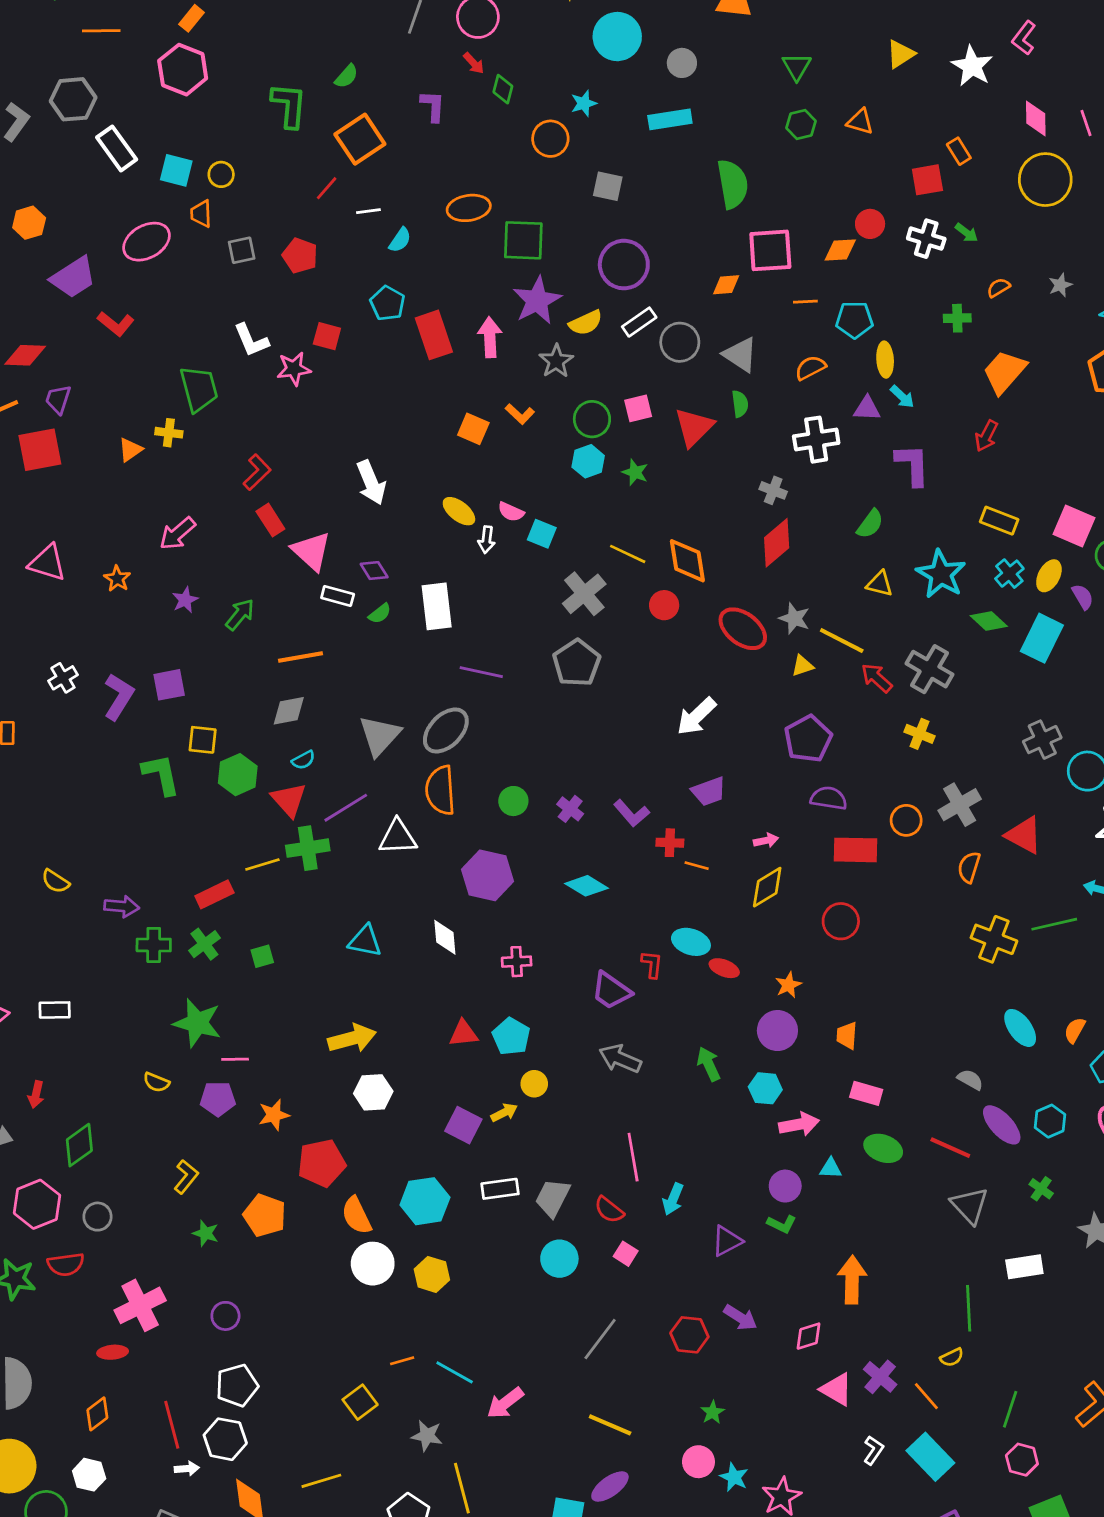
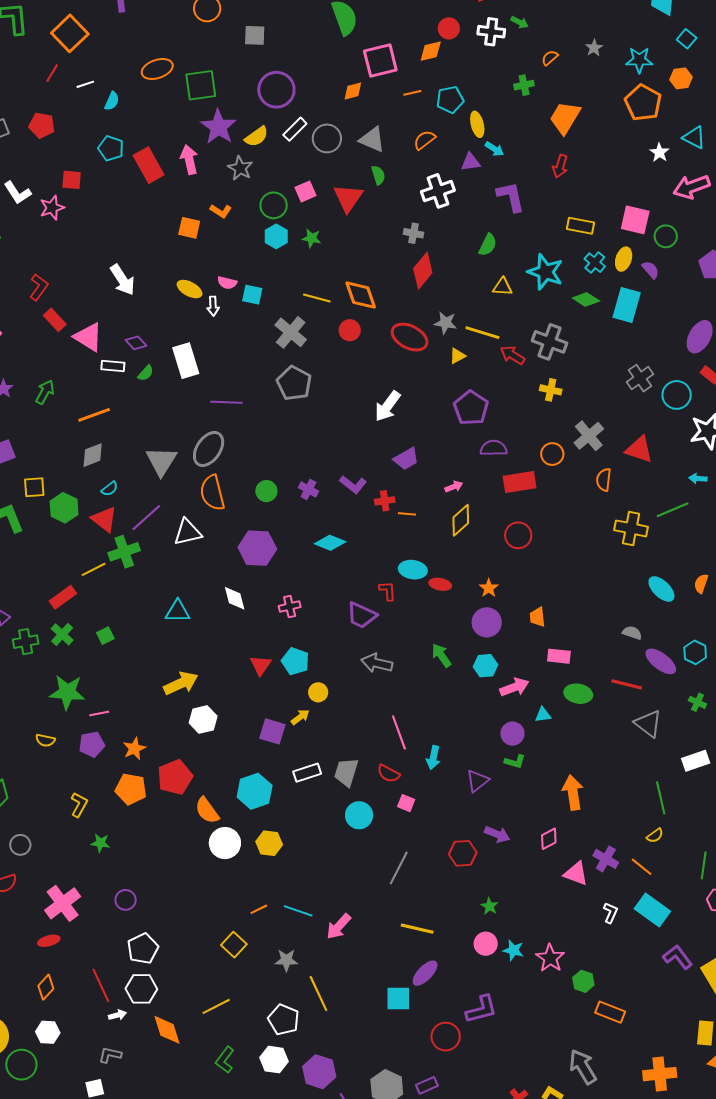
red triangle: (463, 1033) -> (261, 665), turned -40
orange pentagon: (265, 1215) -> (131, 789), moved

